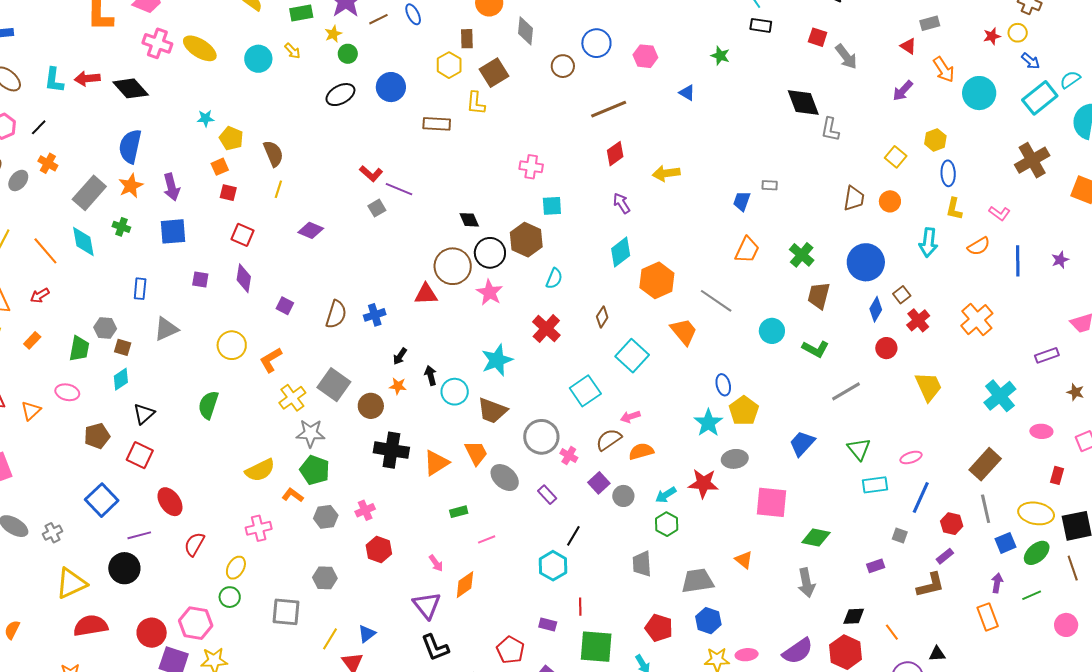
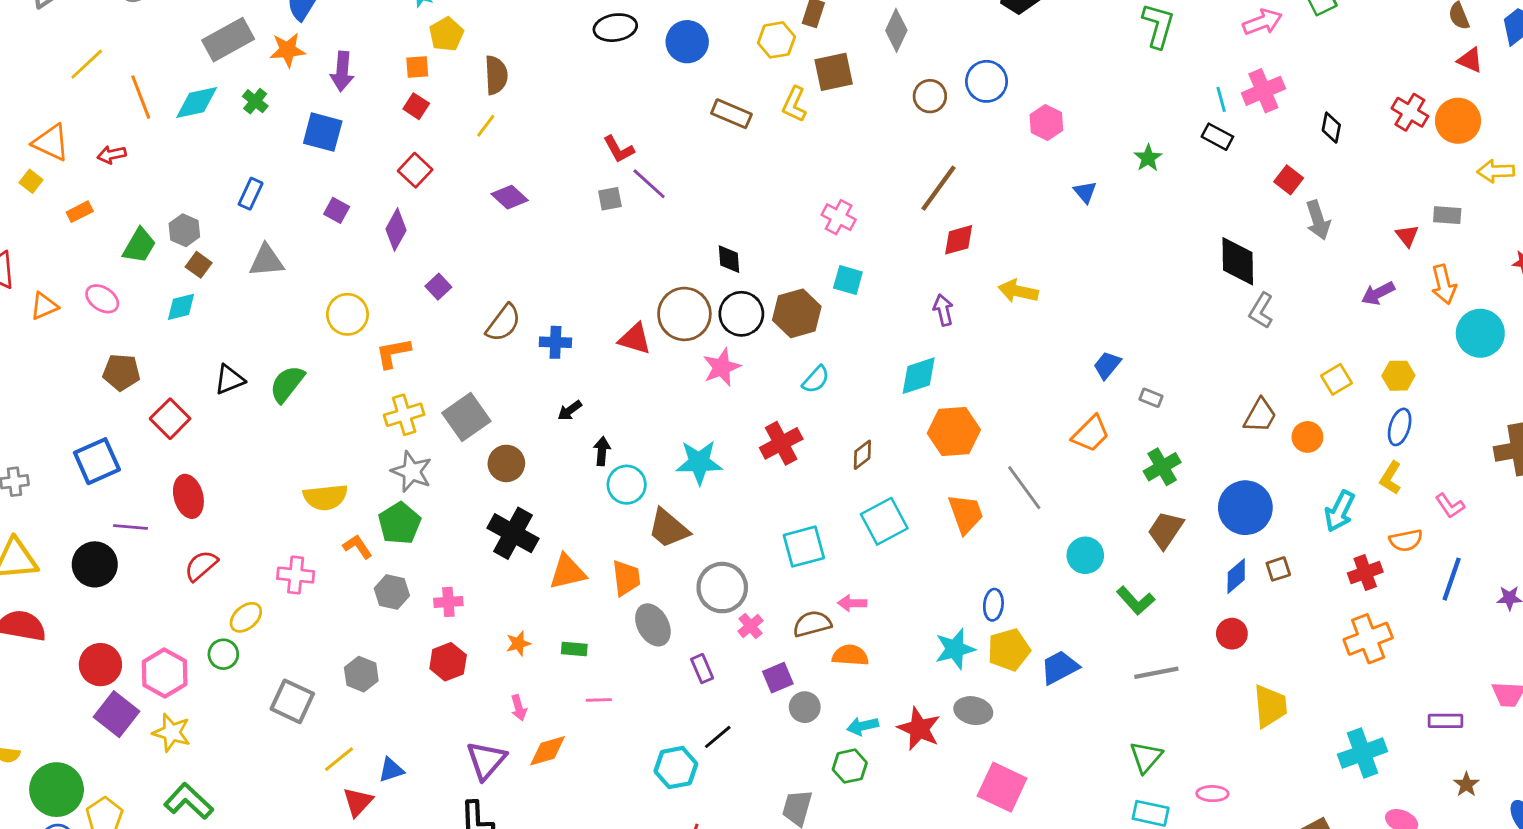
brown line: (609, 109) -> (939, 188), moved, turned -51
gray rectangle: (770, 185) -> (1151, 398), moved
cyan diamond: (83, 241) -> (197, 103), turned 68
red cross: (918, 320) -> (1365, 573), moved
orange star: (398, 386) -> (518, 643), moved, turned 30
black triangle: (144, 414) -> (229, 380), moved
blue trapezoid: (802, 443) -> (1060, 667), moved

